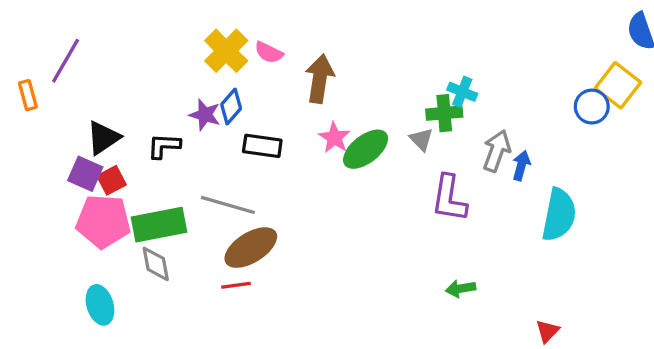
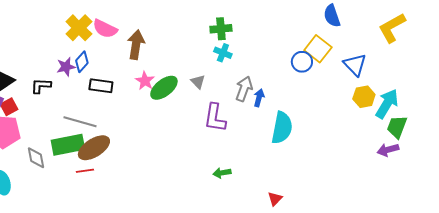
pink semicircle: (269, 52) -> (105, 29), size x1.4
green cross: (444, 113) -> (221, 29), moved
purple star: (205, 115) -> (66, 67), turned -30
green rectangle: (159, 225) -> (68, 145), moved

